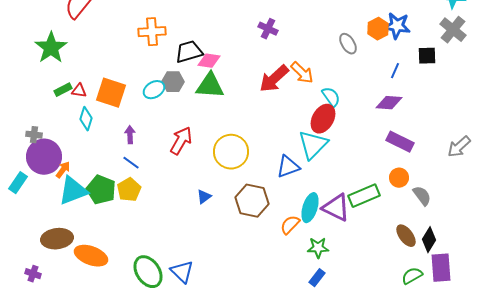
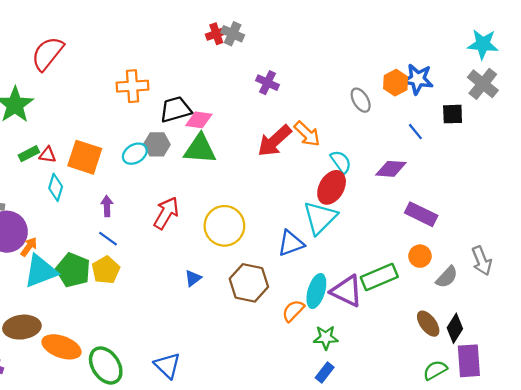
blue line: (395, 71) -> (415, 132), turned -63
purple diamond: (389, 103) -> (391, 169), moved
gray arrow: (459, 147) -> (482, 261), moved, turned -70
gray semicircle: (422, 196) -> (447, 277), turned 80
green ellipse: (148, 272) -> (106, 365), moved

